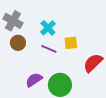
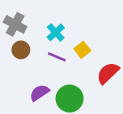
yellow square: (71, 43) -> (82, 50), turned -32

